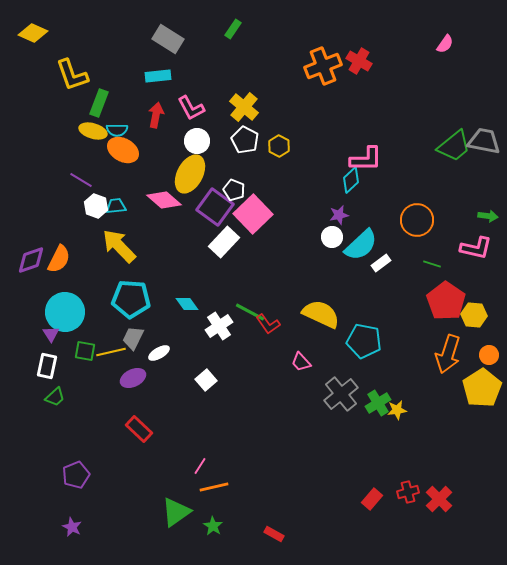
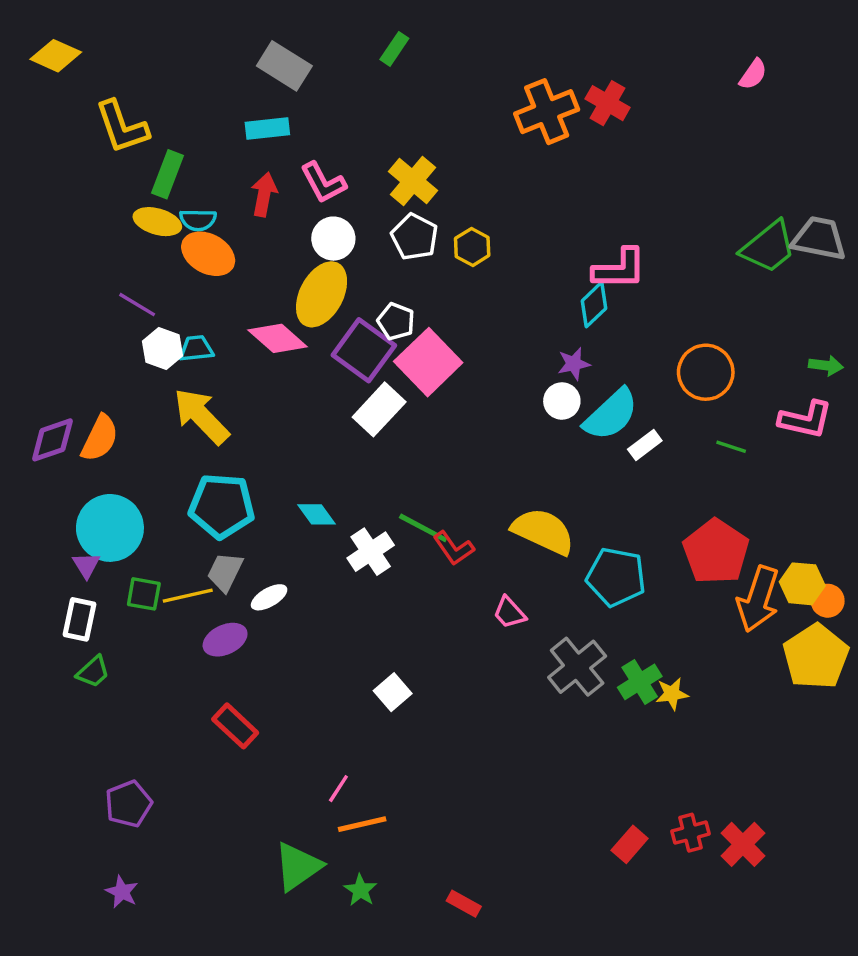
red pentagon: (446, 301) -> (716, 552), moved
yellow hexagon: (474, 315) -> (802, 584), moved
white square: (206, 380) -> (393, 692), moved

